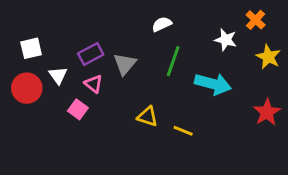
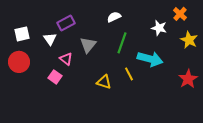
purple rectangle: (91, 54) -> (66, 23), moved
white triangle: (58, 75) -> (50, 39), moved
yellow line: (183, 131) -> (129, 74), moved, turned 40

